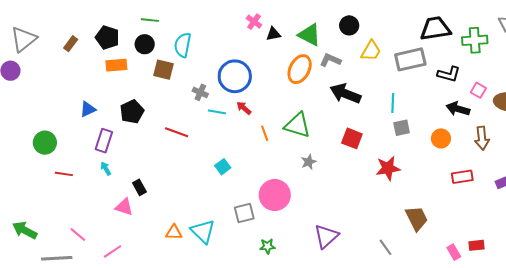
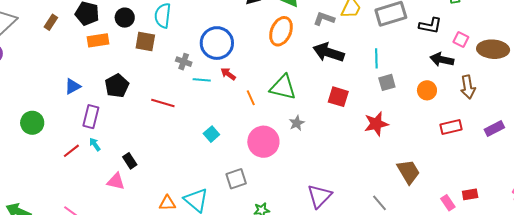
gray L-shape: (330, 60) -> (324, 19), moved
red line: (64, 174) -> (71, 151), moved, turned -42
pink circle: (275, 195) -> (263, 142), moved

